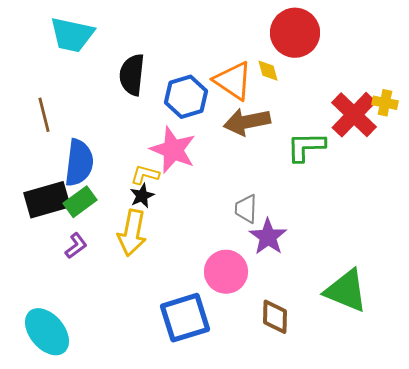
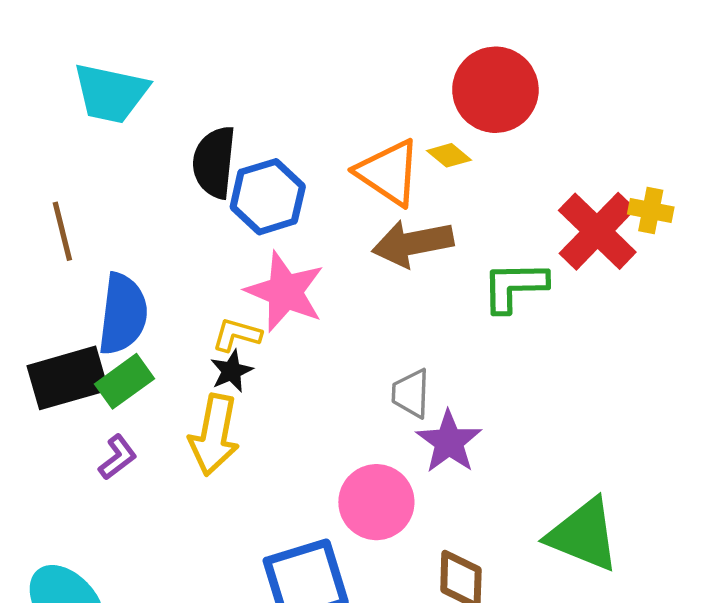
yellow diamond: (268, 71) -> (449, 155), turned -35
blue hexagon: (186, 97) -> (268, 197), moved

